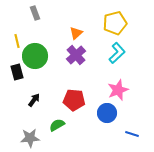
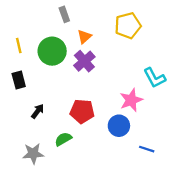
gray rectangle: (35, 13) -> (64, 14), moved
cyan L-shape: (117, 53) -> (155, 78), moved, turned 105
green circle: (35, 56) -> (52, 51), moved

